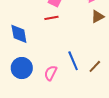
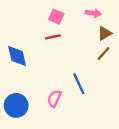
brown line: (95, 66) -> (103, 53), moved
blue circle: (22, 68) -> (16, 105), moved

